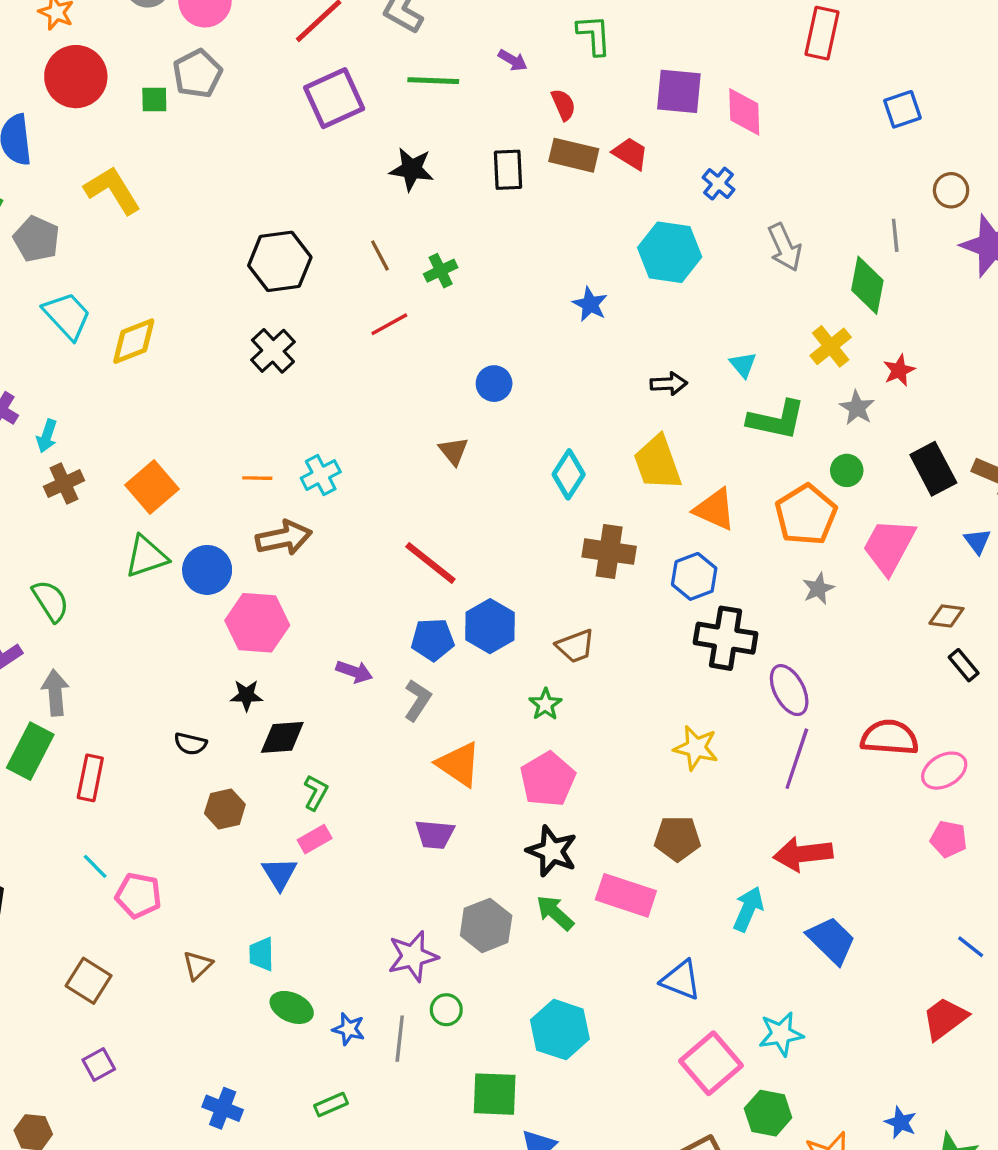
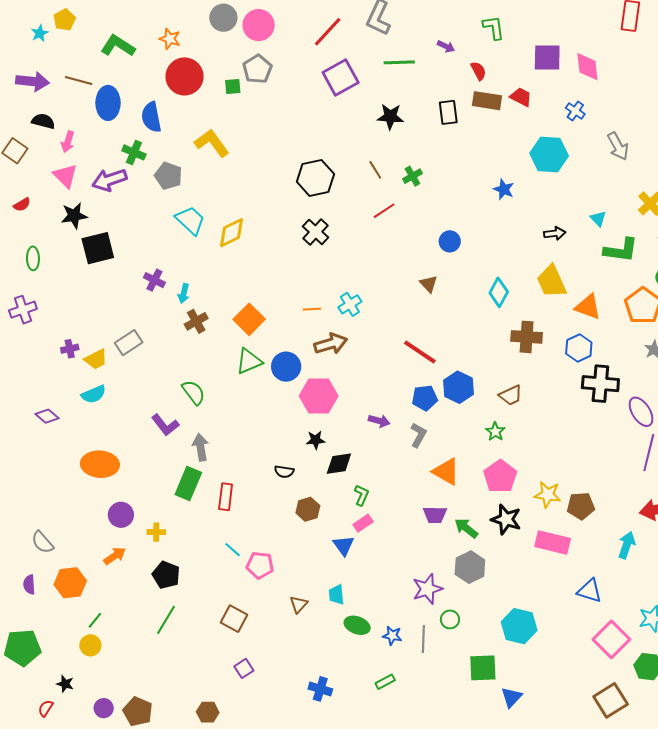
yellow star: (696, 748) -> (548, 495), moved
green arrow: (555, 913) -> (466, 528), moved

